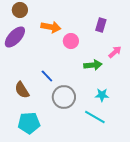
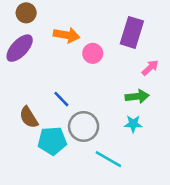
purple rectangle: (101, 25) -> (132, 32), size x1.6
green arrow: (93, 65) -> (137, 96), moved
cyan line: (95, 117) -> (108, 159), moved
cyan pentagon: (29, 123) -> (52, 141), moved

